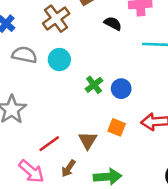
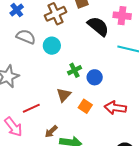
black semicircle: (113, 23) -> (98, 26), size x1.6
brown triangle: (88, 140) -> (64, 95), moved
brown arrow: (69, 168) -> (51, 131), moved

